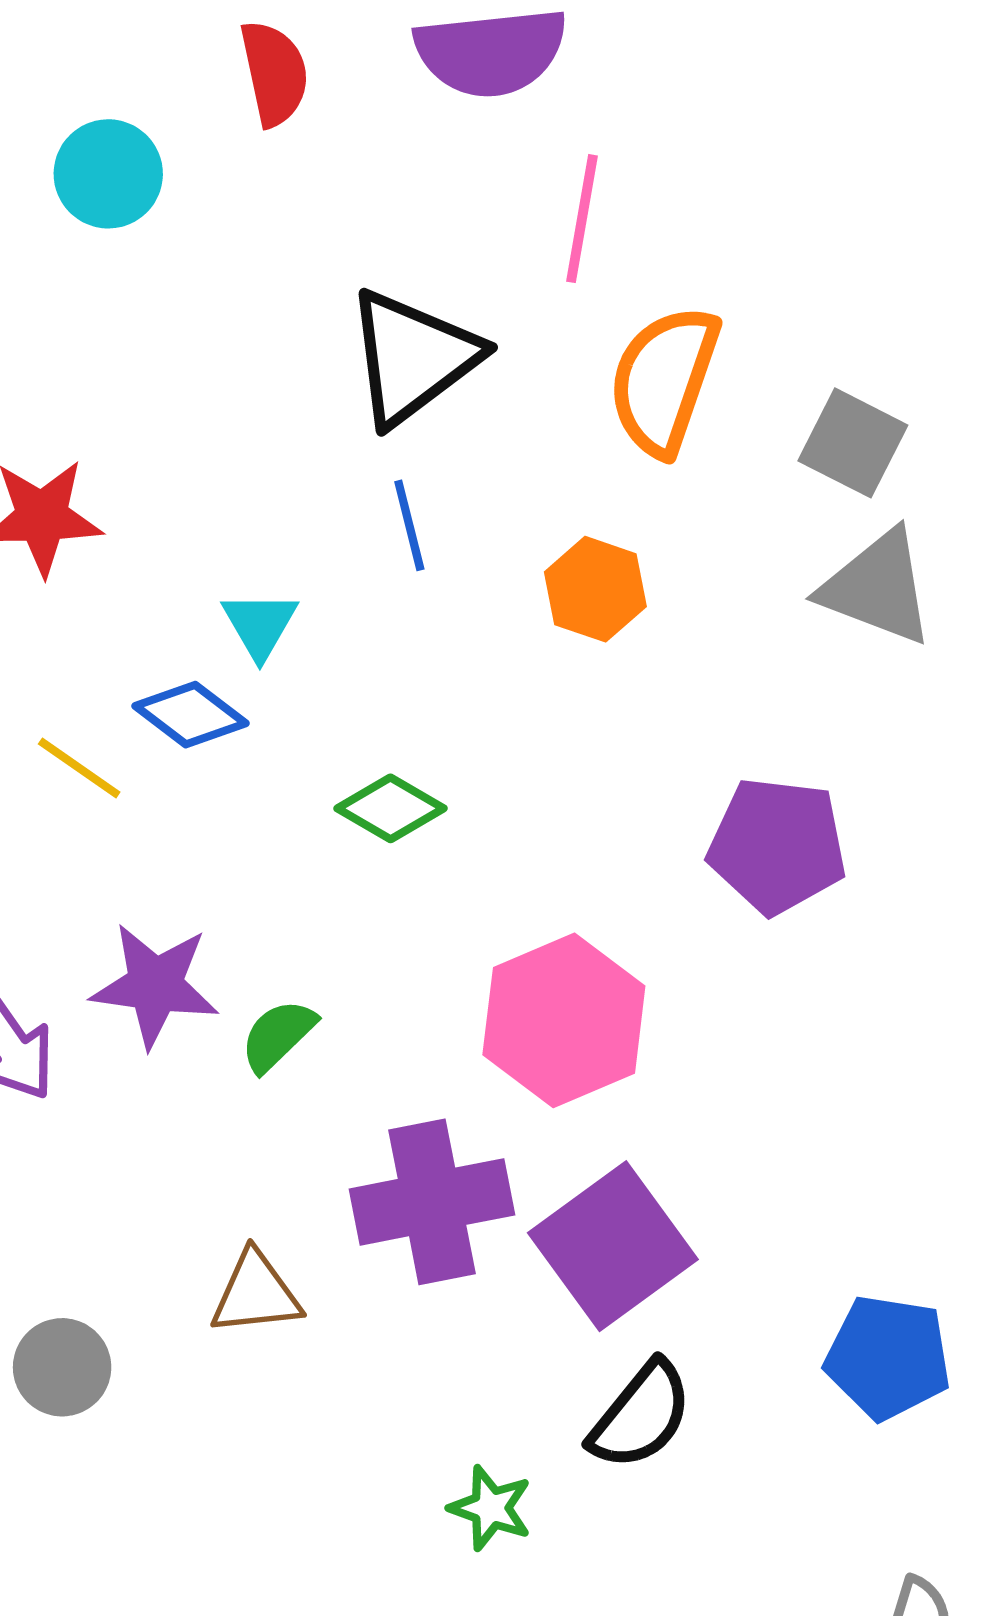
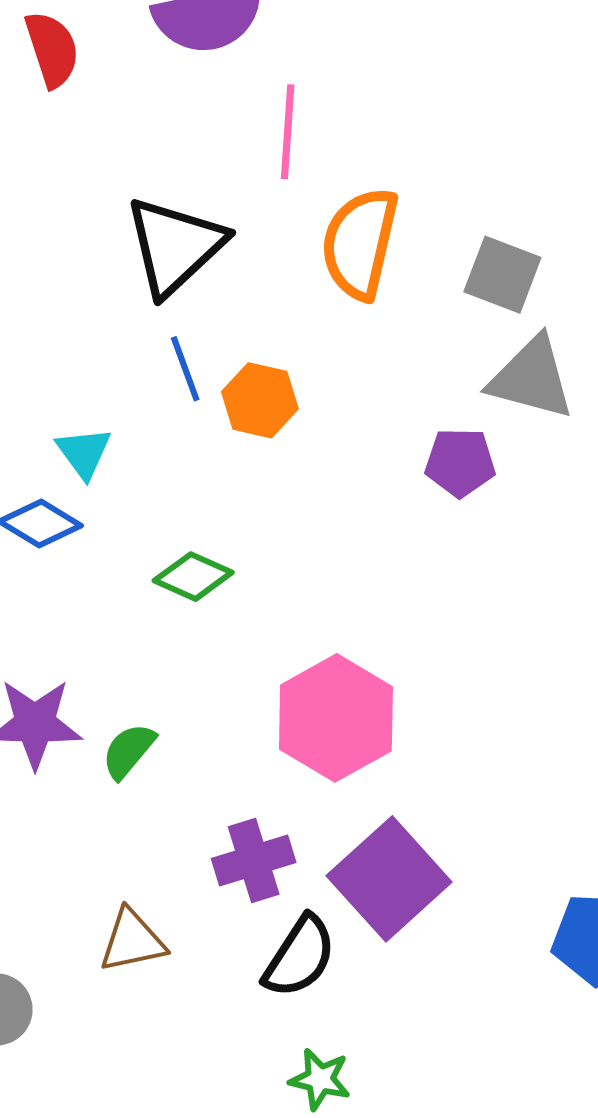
orange hexagon: (595, 589) -> (260, 400), moved
purple pentagon: (777, 846) -> (460, 462), moved, size x0.7
purple cross: (432, 1202) -> (254, 860), size x0.7
black semicircle: (641, 1416) -> (300, 957), moved

